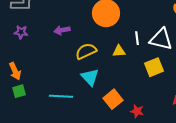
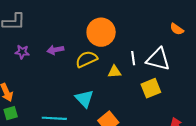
purple star: (21, 32) -> (22, 52), moved
yellow semicircle: (86, 51) -> (86, 59), moved

